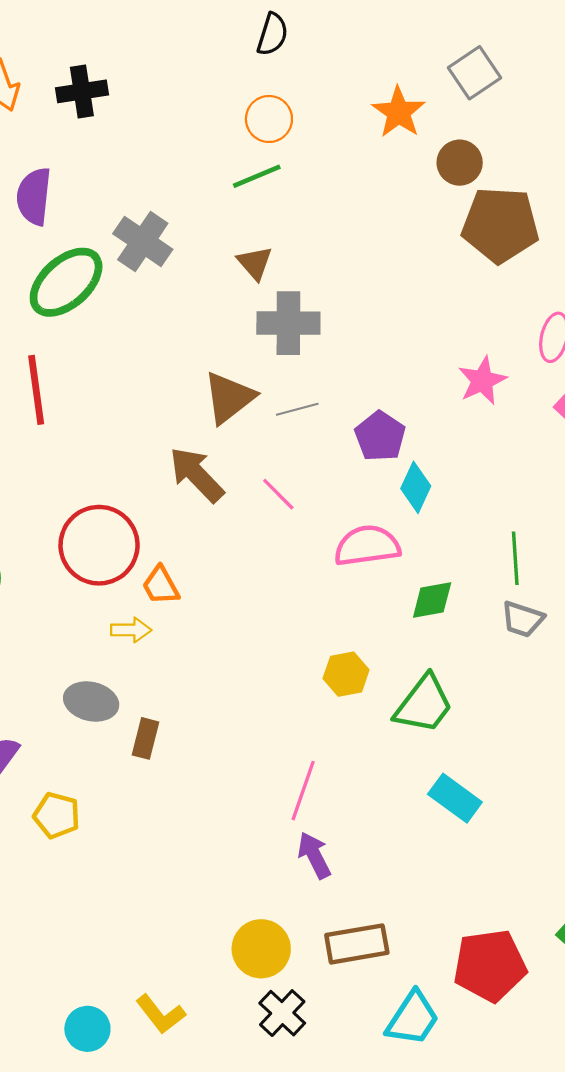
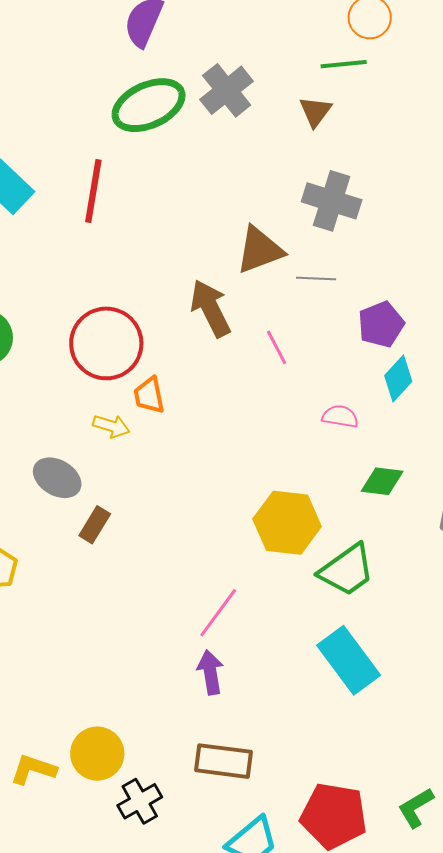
brown triangle: (255, 263) -> (315, 112), moved
pink semicircle: (367, 546) -> (340, 416), size x0.6
yellow hexagon: (346, 674) -> (287, 523), size x1.6
cyan rectangle: (455, 798) -> (349, 660), size x1.4
yellow circle: (261, 949) -> (97, 754), moved
yellow L-shape: (161, 1014) -> (33, 769), turned 129

